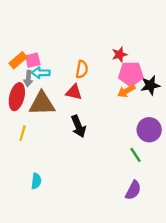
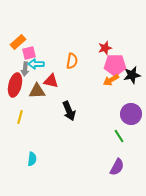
orange rectangle: (18, 60) -> (18, 42), moved
red triangle: (74, 92) -> (51, 81), moved
brown triangle: (42, 104) -> (37, 91), size x0.7

